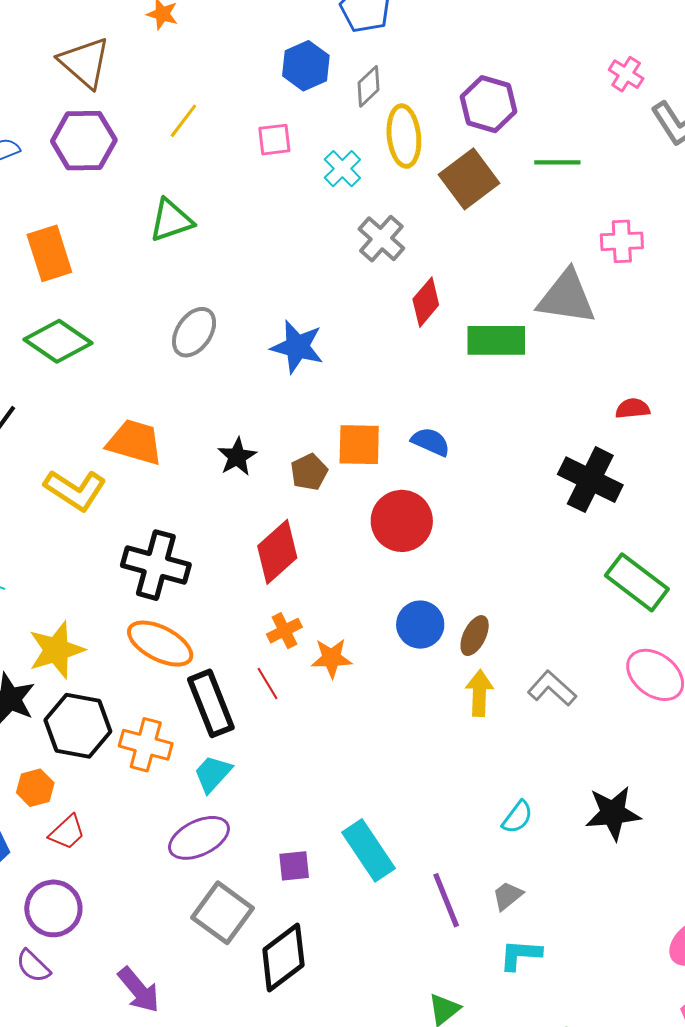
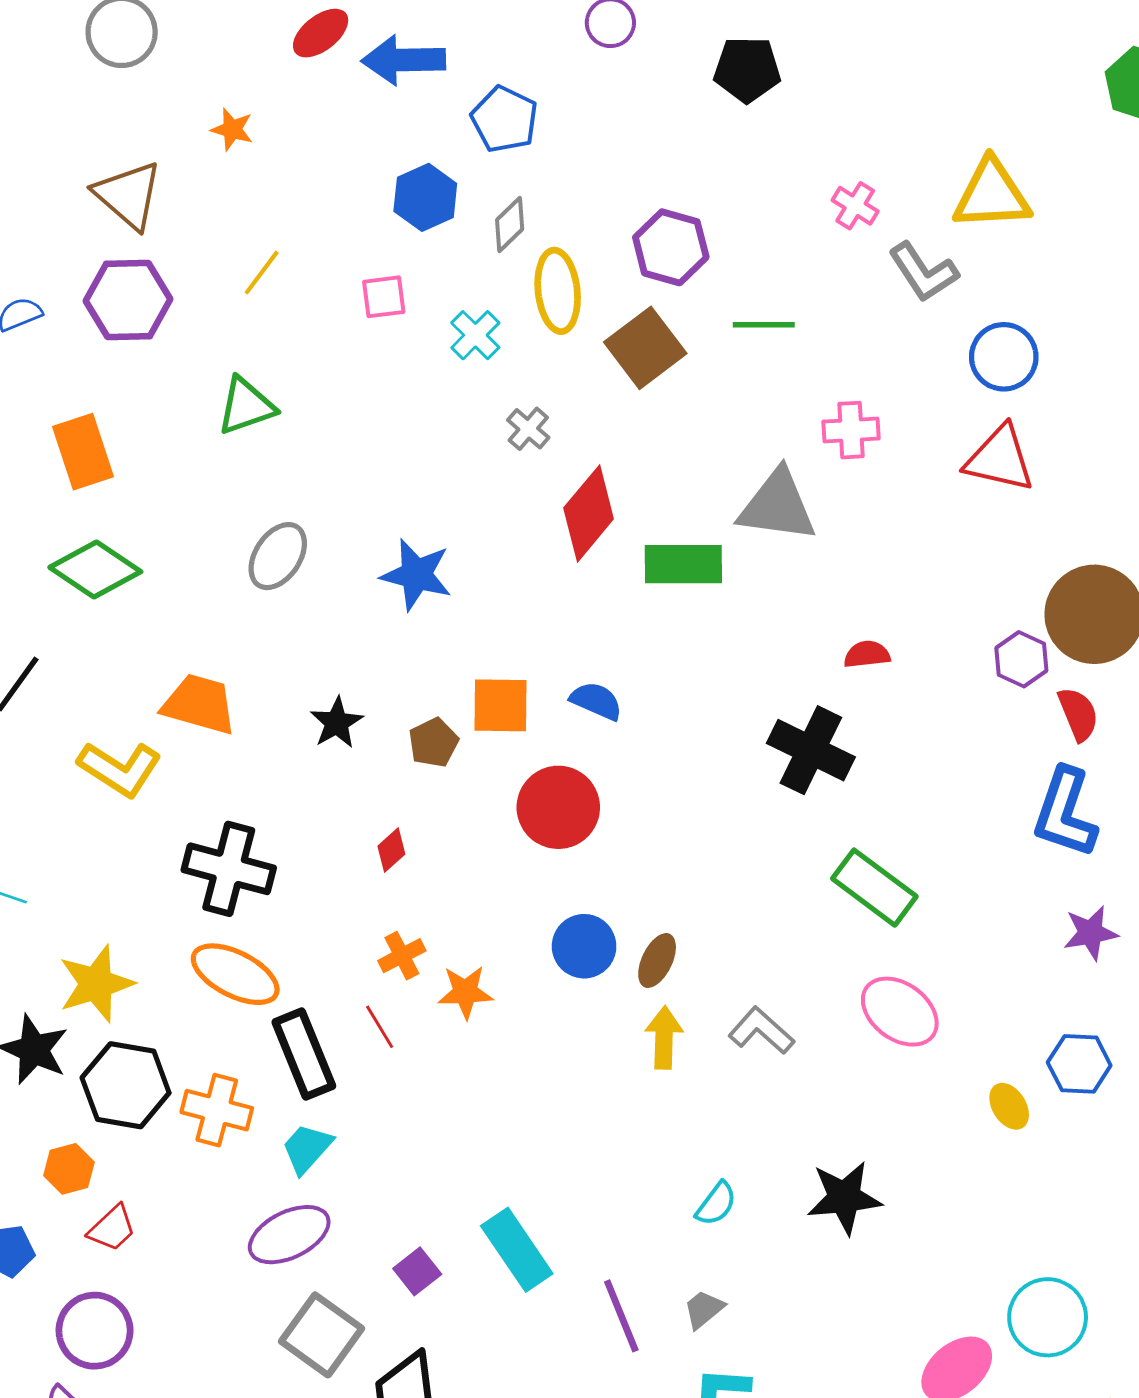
gray cross: (381, 239) -> (528, 429), size x0.7
red diamond: (426, 302) -> (589, 513), size x1.4
red diamond: (277, 552) -> (391, 850), size x0.5
purple square: (294, 866) -> (417, 1271), turned -32

